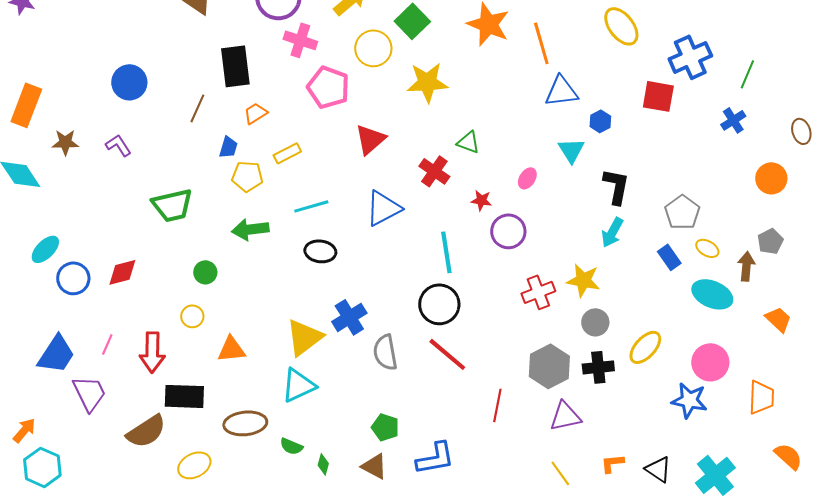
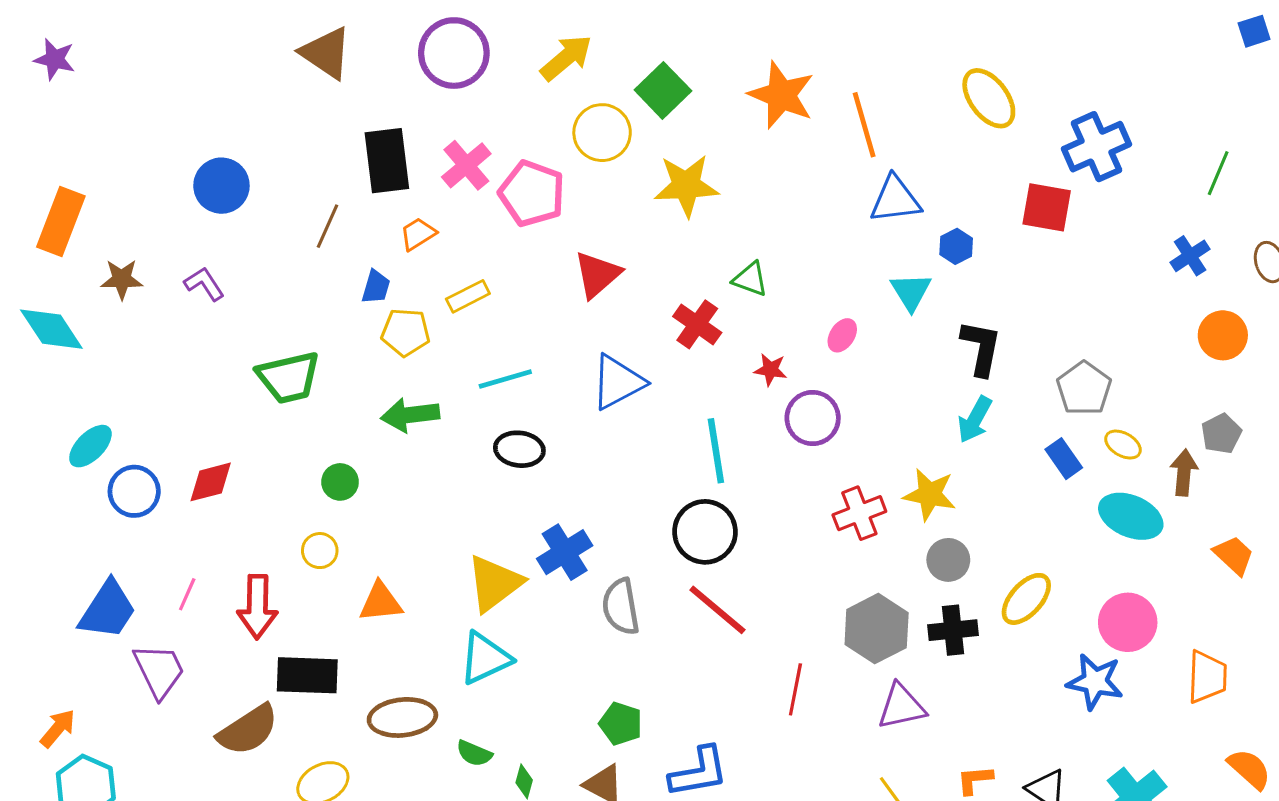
pink cross: (300, 40) -> (466, 165), moved, turned 32
green line: (747, 74) -> (1218, 173), moved
blue cross: (733, 120) -> (1190, 256), moved

